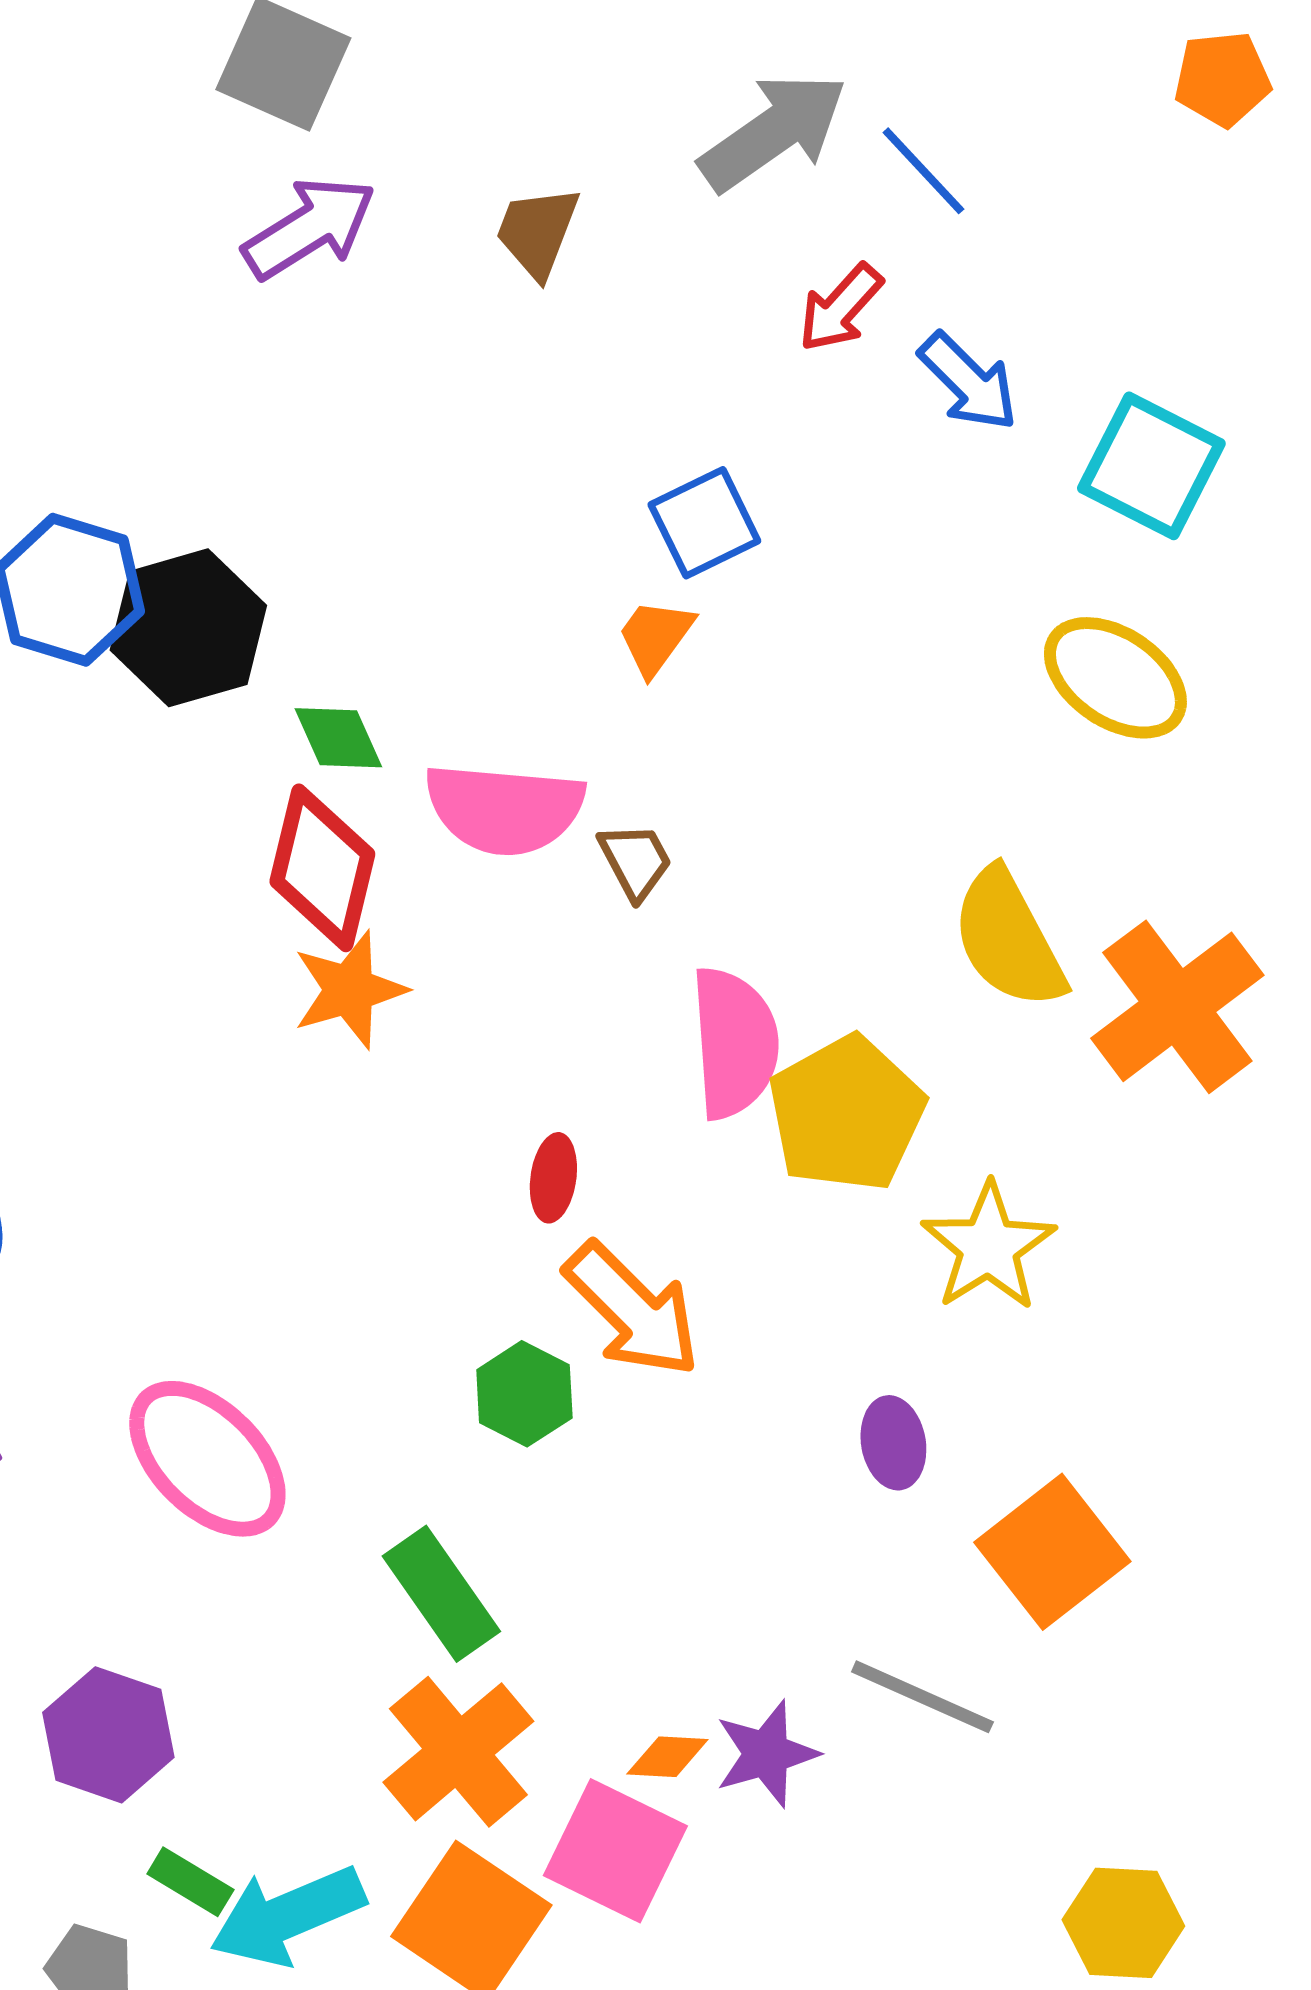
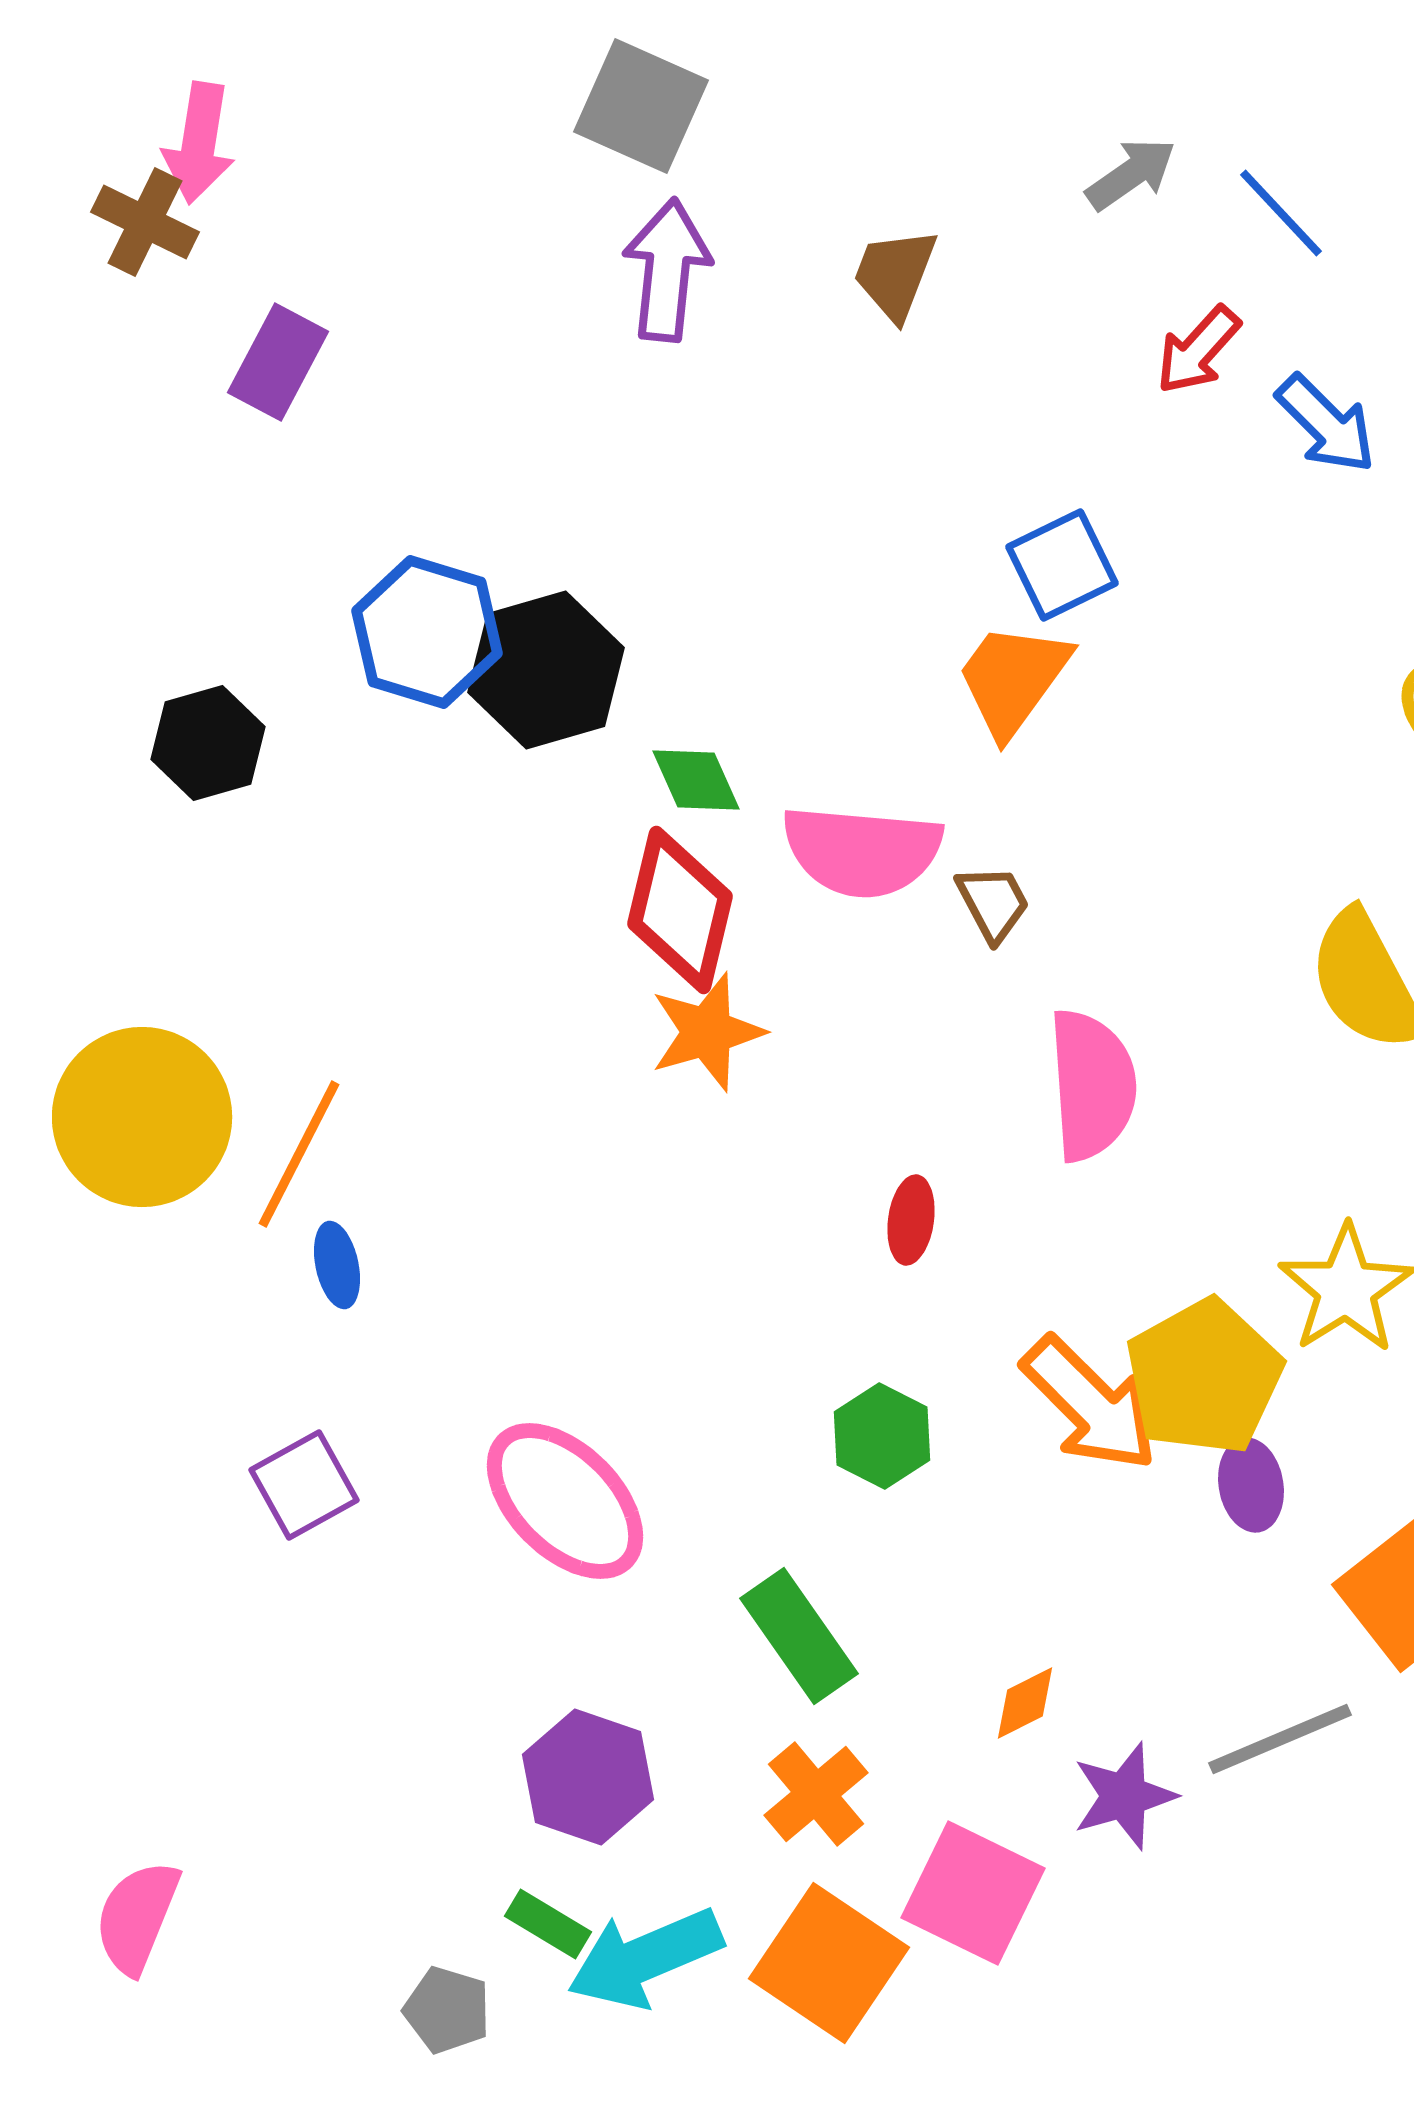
gray arrow: (773, 132) -> (1131, 174), size x0.6
purple arrow: (309, 228) -> (667, 270), turned -52
orange trapezoid: (655, 637) -> (1013, 679), size x1.5
yellow pentagon: (846, 1114) -> (1204, 1377), moved
orange arrow: (632, 1310) -> (1090, 1404), moved
gray line: (922, 1697) -> (1280, 1739), turned -47
purple hexagon: (108, 1735) -> (588, 1777), moved
orange cross: (458, 1752) -> (816, 1794), size x0.7
orange diamond: (667, 1757) -> (1025, 1703), moved, turned -30

